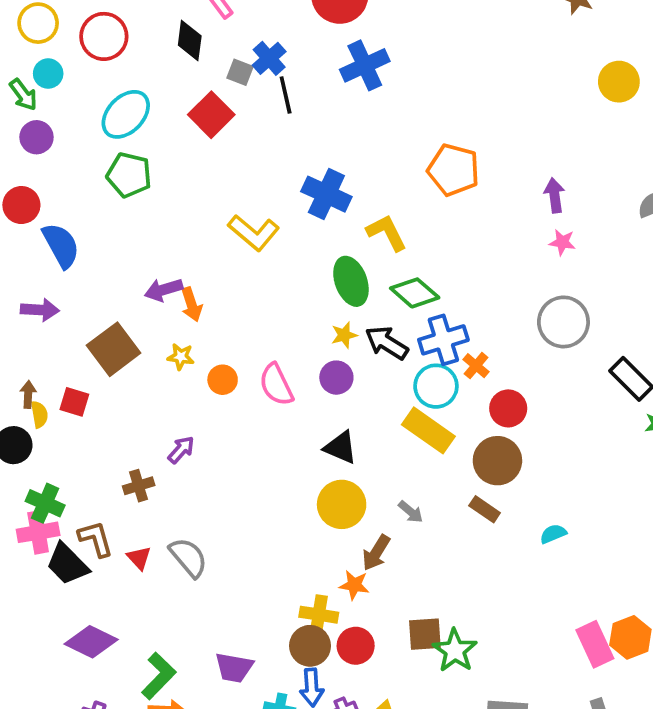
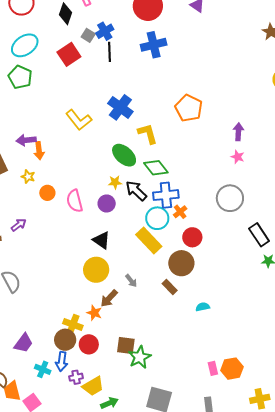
green ellipse: (351, 281) -> (124, 155), turned -40
pink rectangle: (595, 644) -> (213, 368), size x0.6
purple trapezoid: (234, 668) -> (24, 343), turned -75

